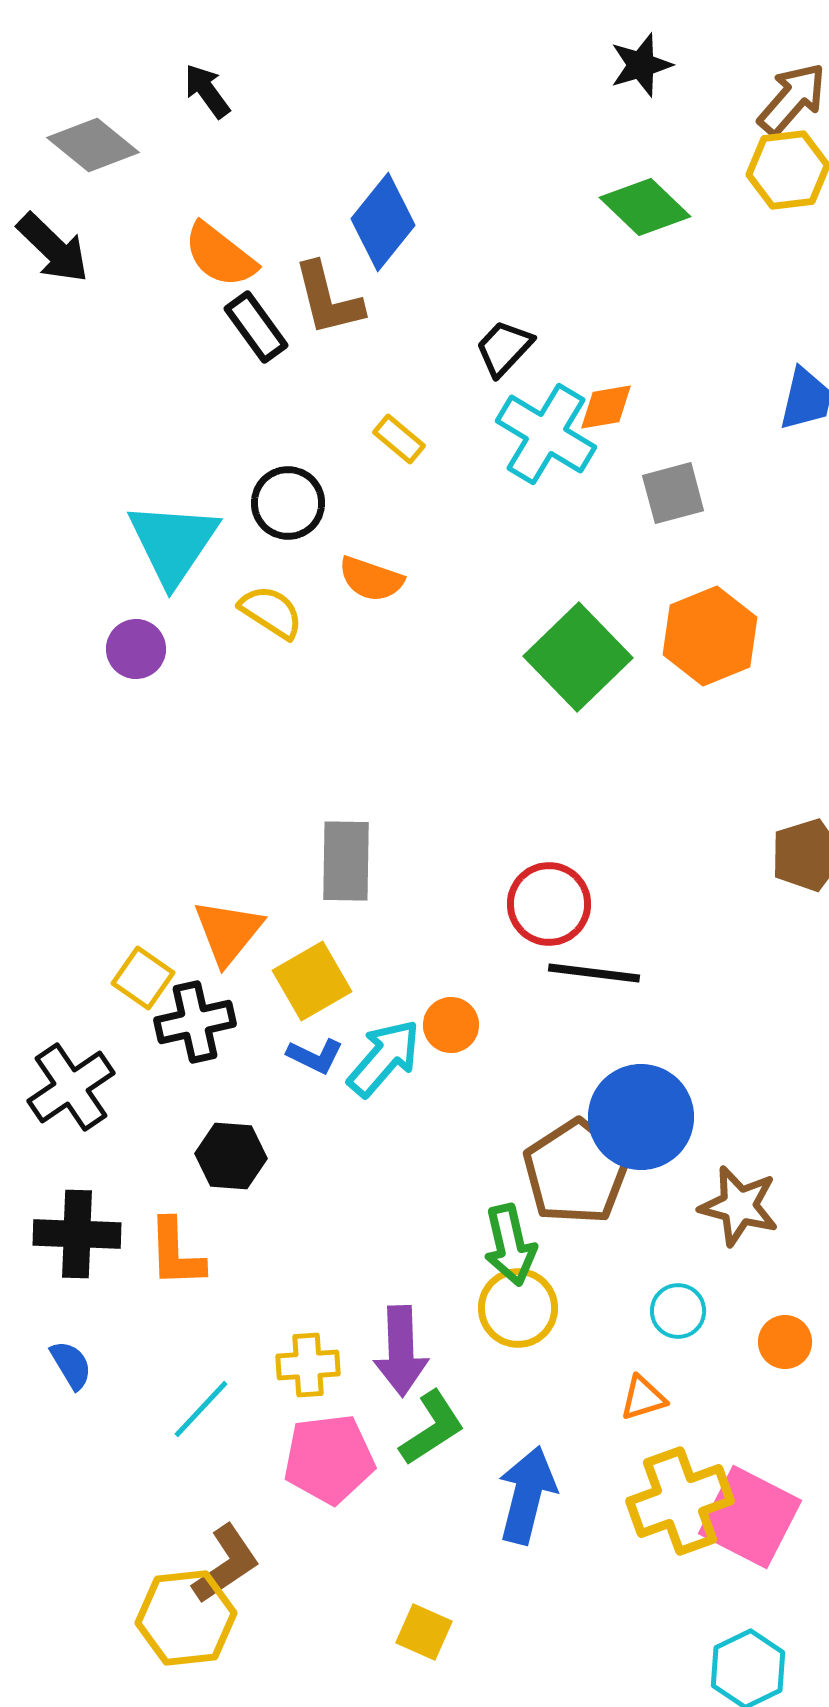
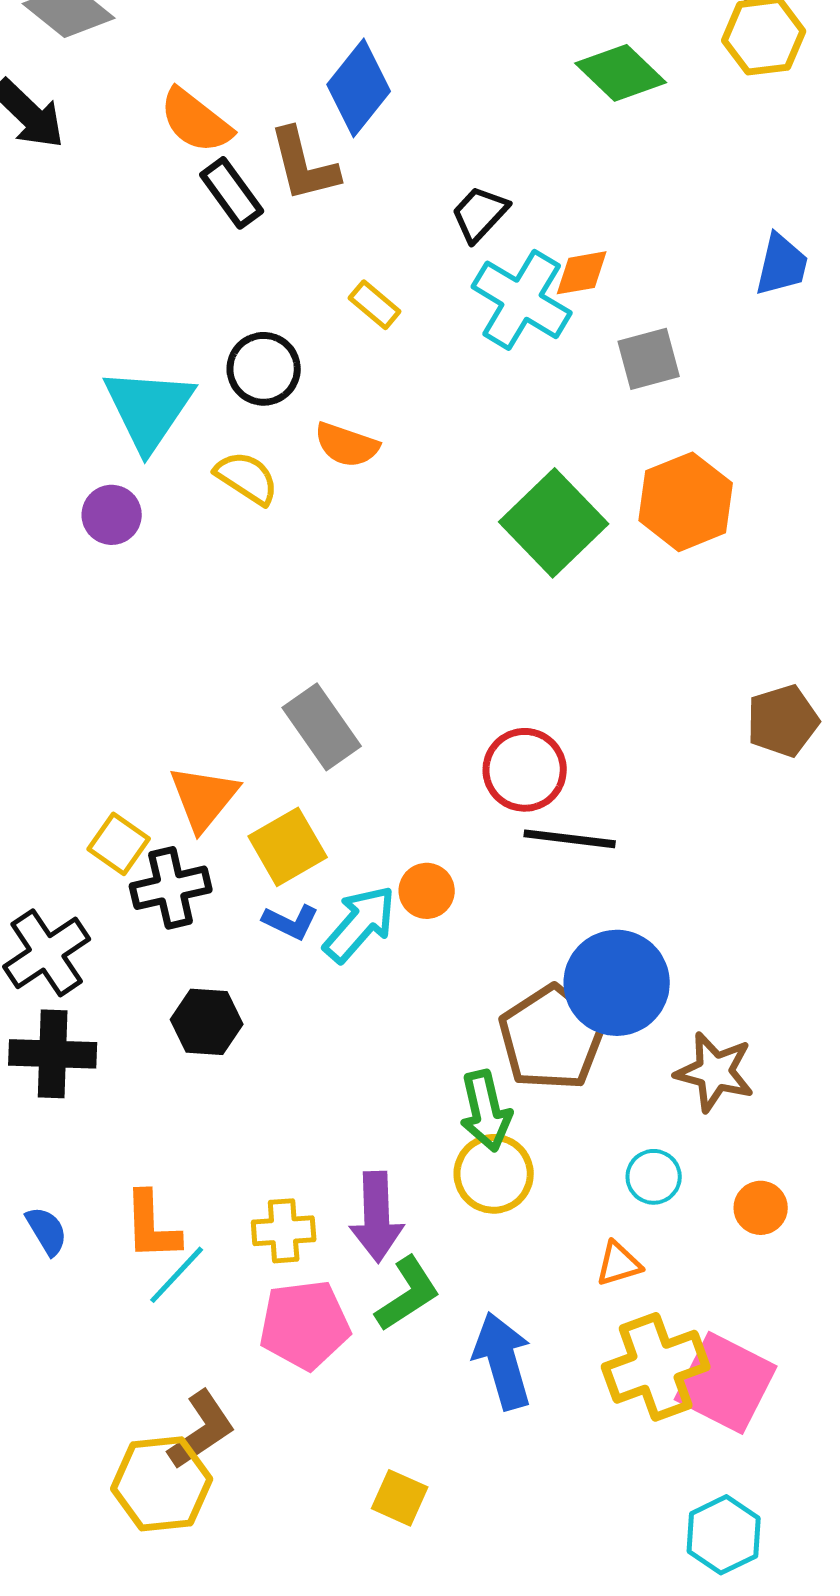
gray rectangle: (346, 861) -> (322, 727), turned -36
black cross: (77, 1234) -> (53, 1054), moved
orange L-shape: (176, 1253) -> (152, 1226), moved
blue arrow: (527, 1495) -> (503, 1361), turned -30

